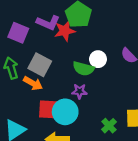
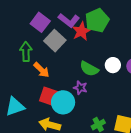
red star: (65, 31) -> (81, 31), turned -30
white circle: (98, 59) -> (113, 65), moved
gray square: (40, 65) -> (55, 41), moved

